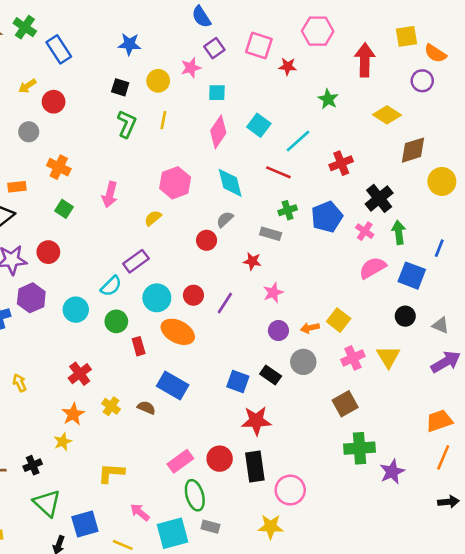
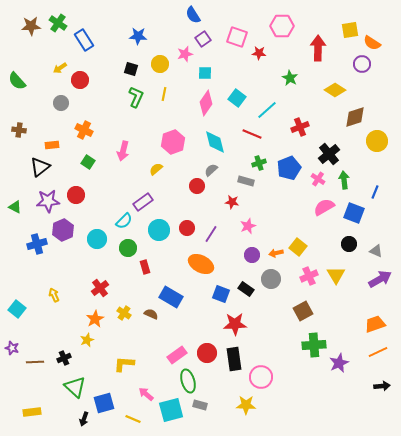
orange ellipse: (178, 332) -> (201, 264), moved
orange line: (443, 457) -> (378, 352), turned 42

